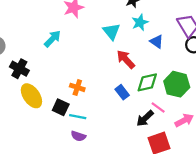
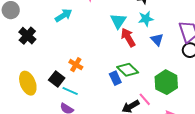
red arrow: (126, 59) -> (128, 37), moved
green diamond: (147, 82) -> (128, 70), moved, turned 45
yellow ellipse: (31, 96) -> (28, 83), moved

